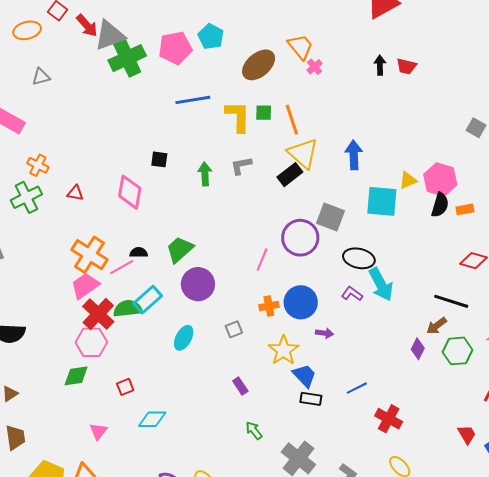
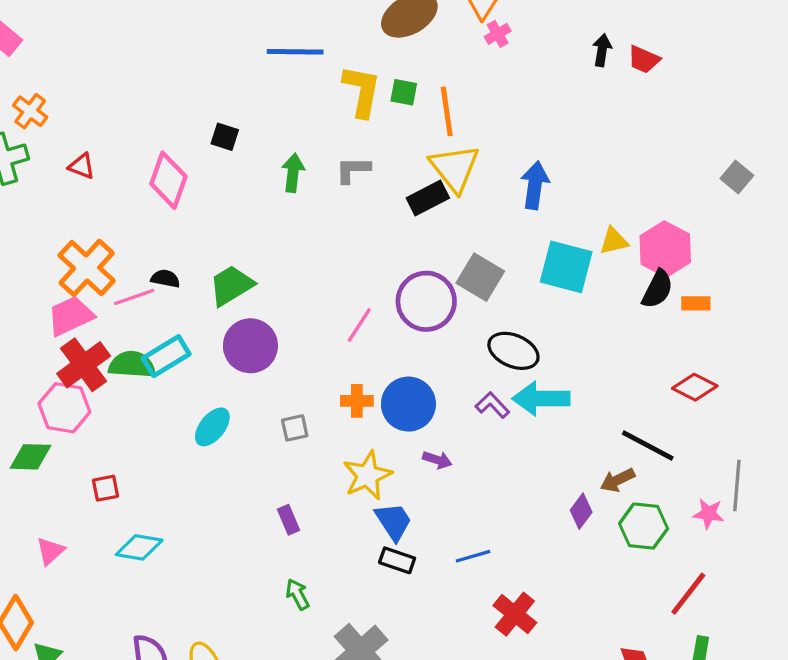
cyan arrow: (381, 284) -> (541, 399), turned 108

